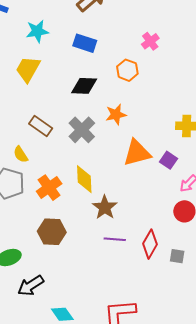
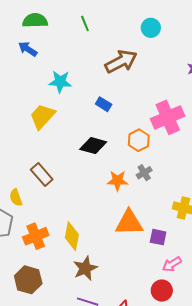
pink cross: (150, 41) -> (168, 117), size x1.8
blue rectangle: (85, 43) -> (104, 104), size x0.7
gray cross: (82, 130) -> (144, 173), moved, size x0.6
purple square: (168, 160) -> (158, 237), turned -36

